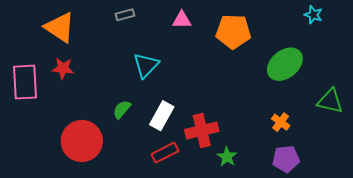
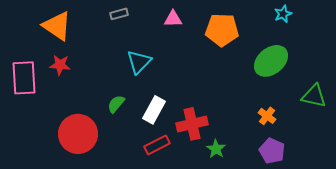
cyan star: (313, 15) -> (283, 14), moved, turned 30
purple pentagon: (286, 159) -> (272, 151), turned 30

